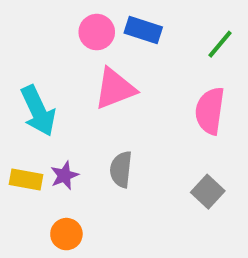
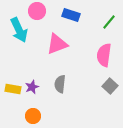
pink circle: (97, 32) -> (37, 11), moved
cyan arrow: (38, 111) -> (19, 30), moved
gray square: (208, 192) -> (110, 86), moved

